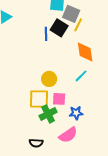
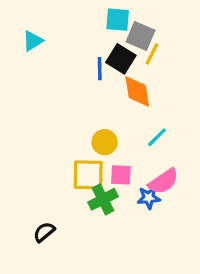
orange diamond: (85, 52) -> (137, 92), moved
pink semicircle: (68, 135) -> (163, 181), moved
black semicircle: (36, 143) -> (44, 232), moved, turned 136

